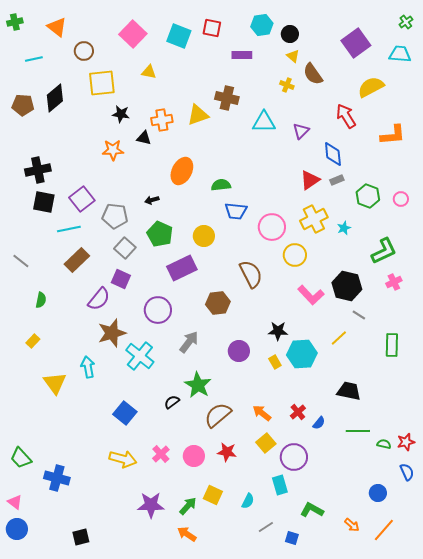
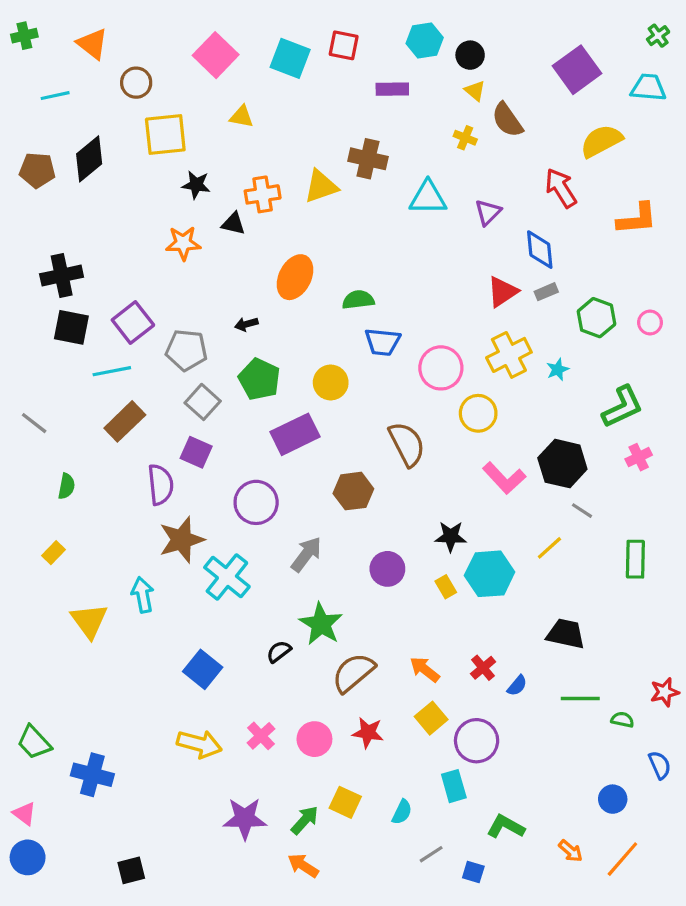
purple semicircle: (99, 299) -> (160, 485), turned -45
red star: (406, 442) -> (665, 692), moved

